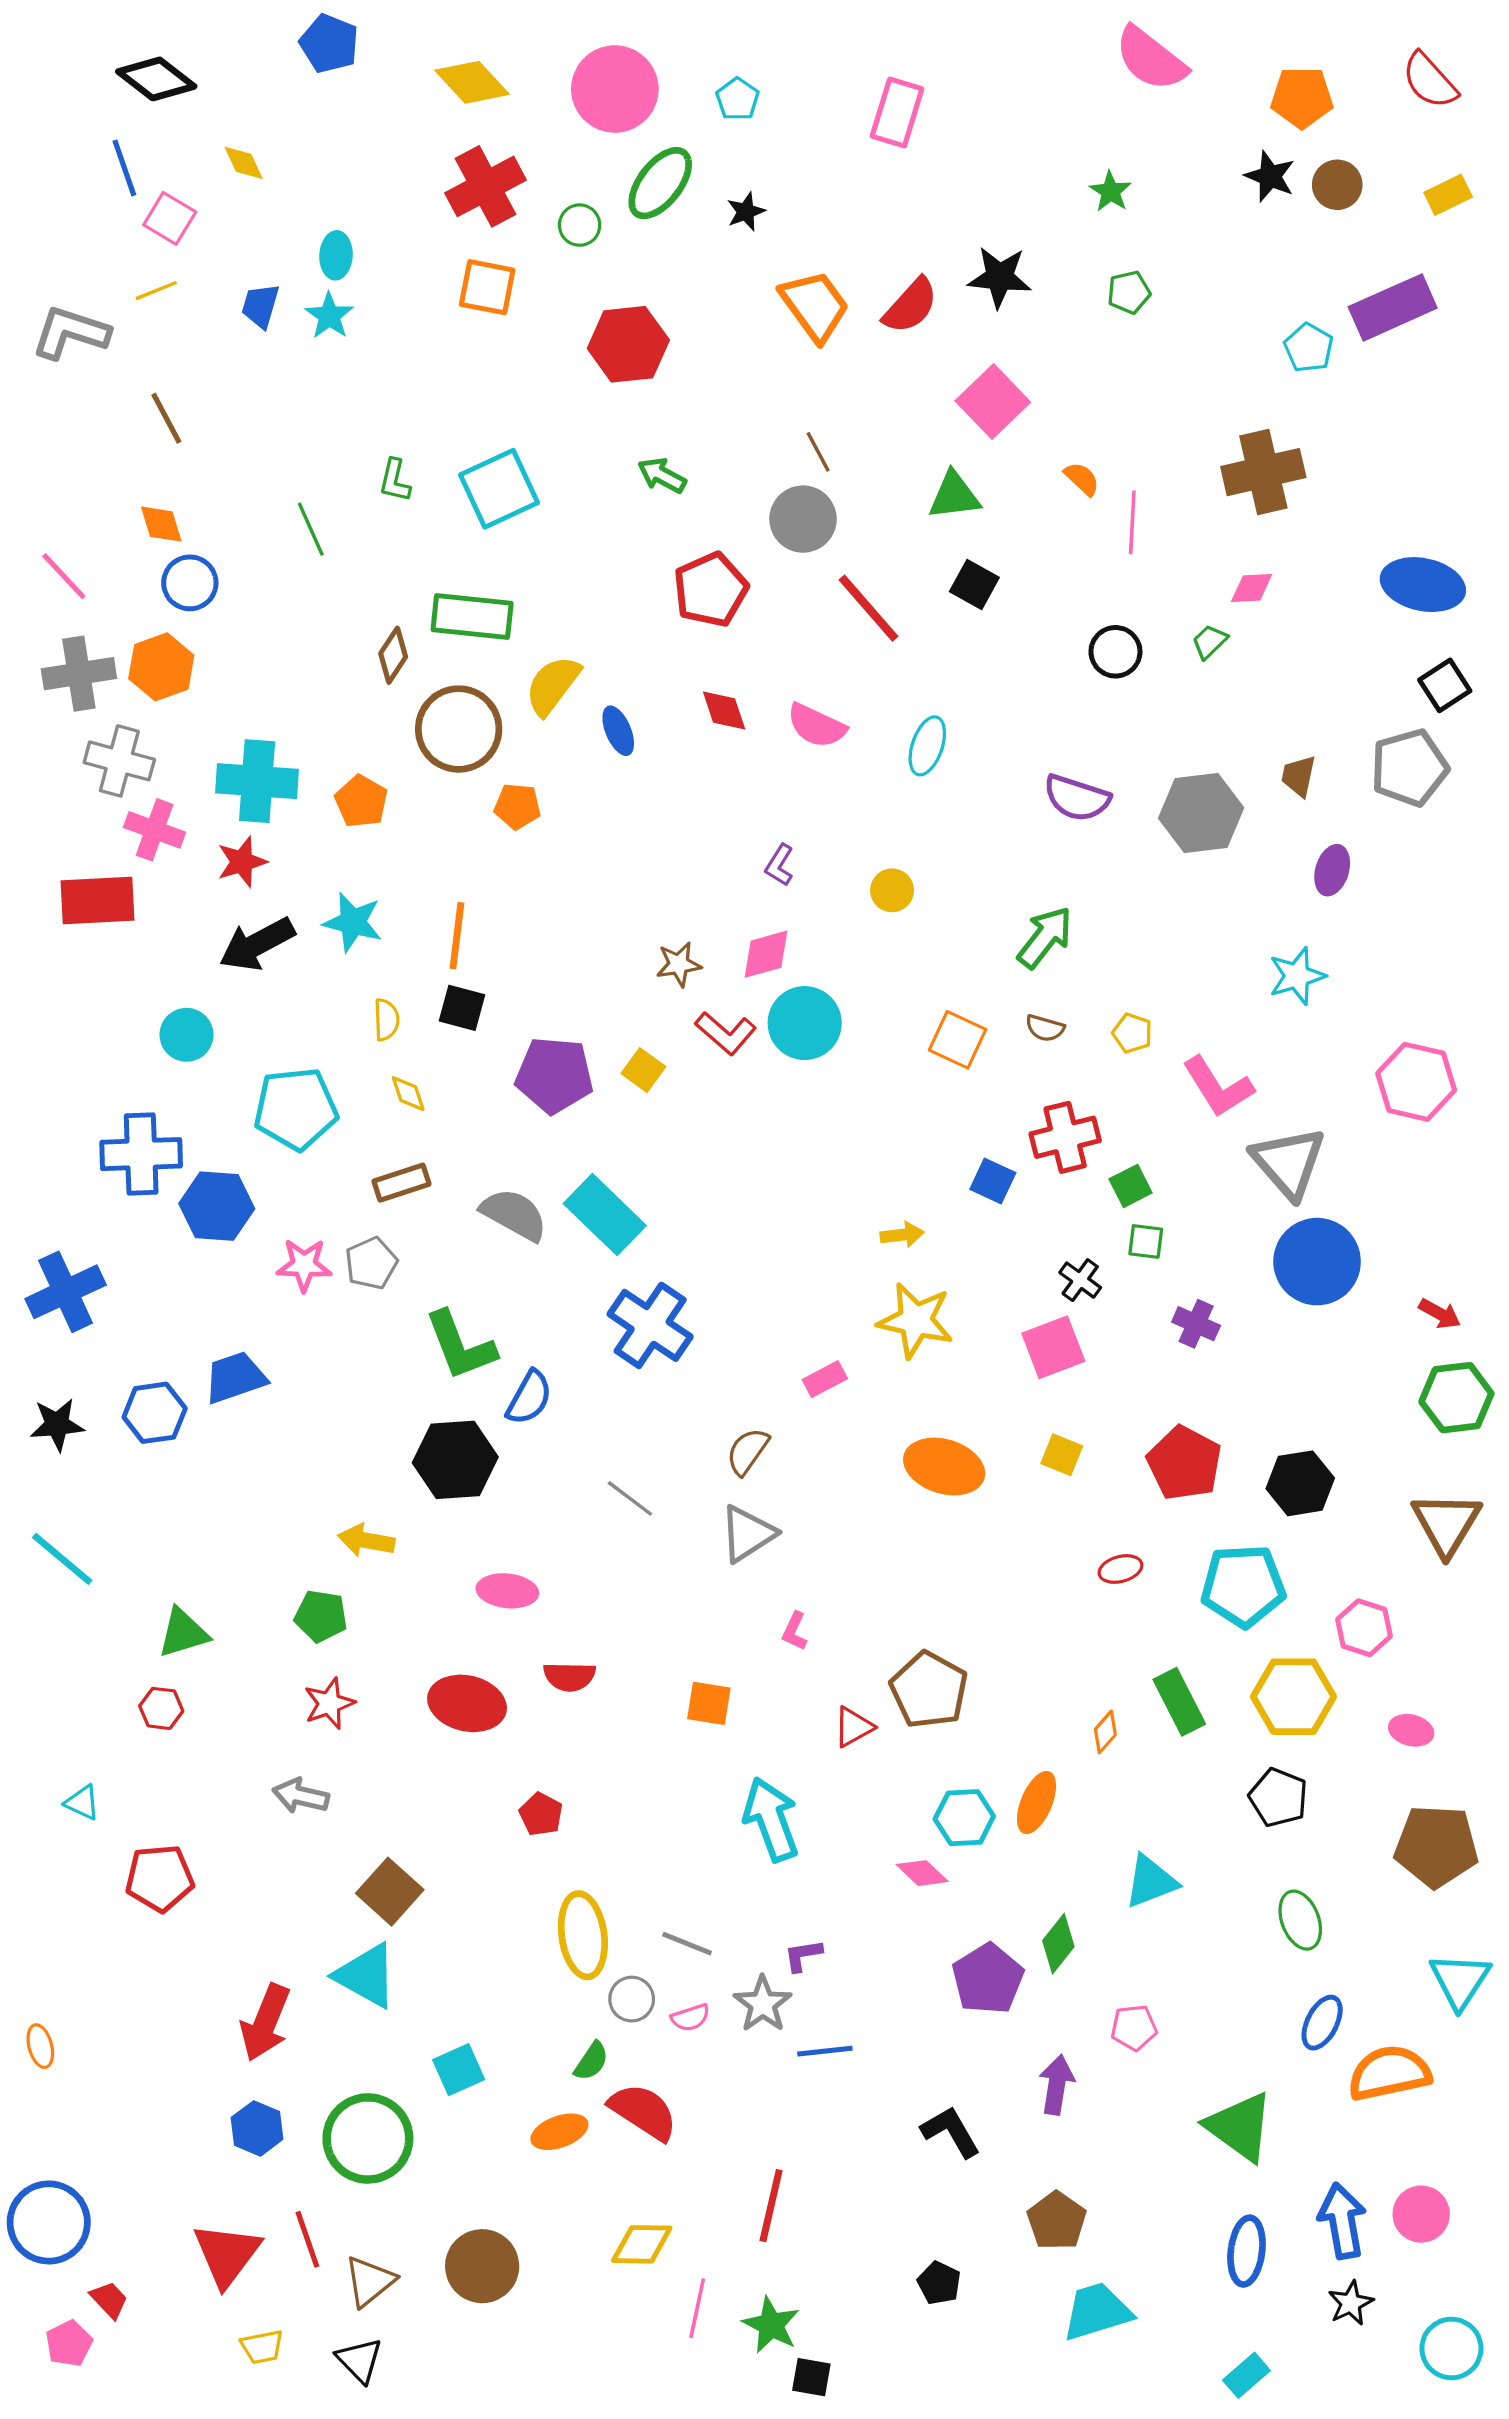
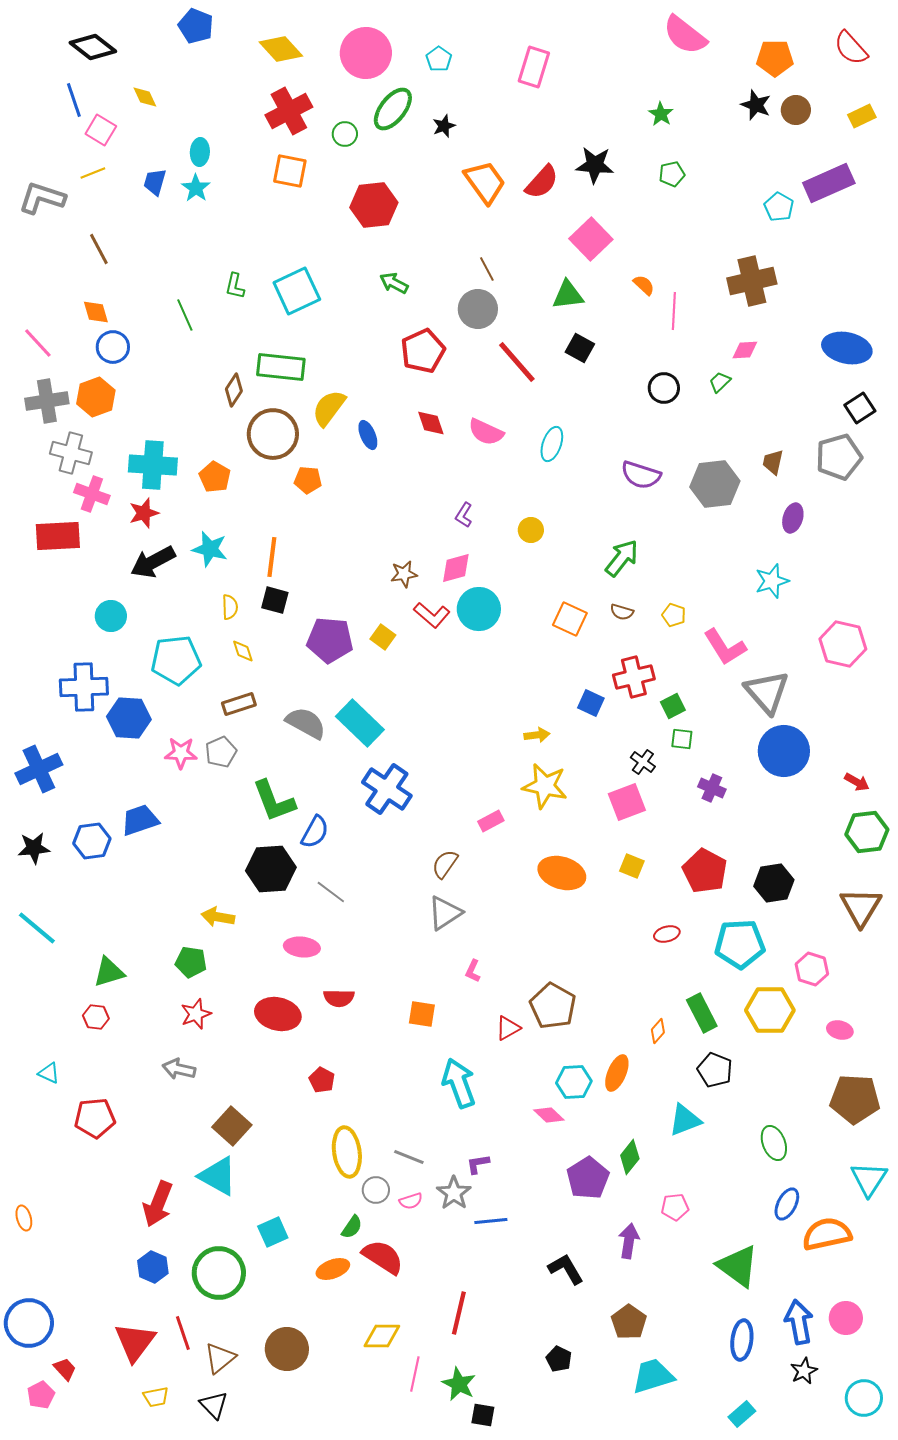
gray line: (630, 1498) -> (331, 892), moved
black pentagon: (1278, 1797) -> (715, 1070), moved

